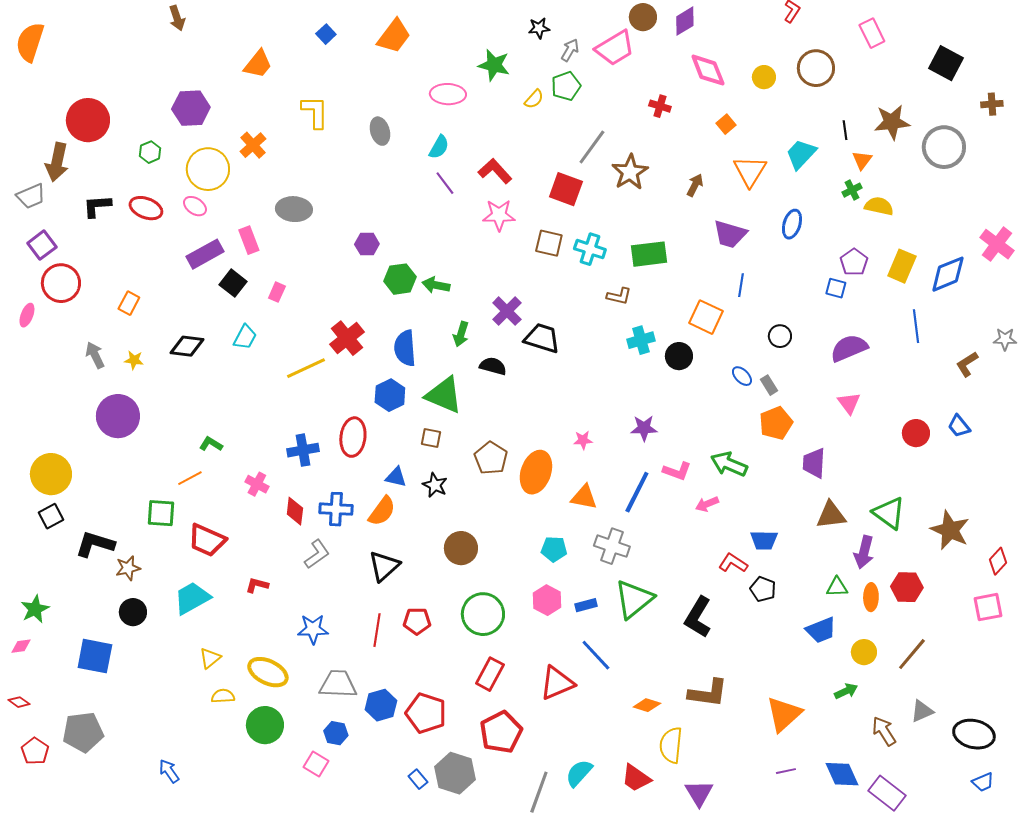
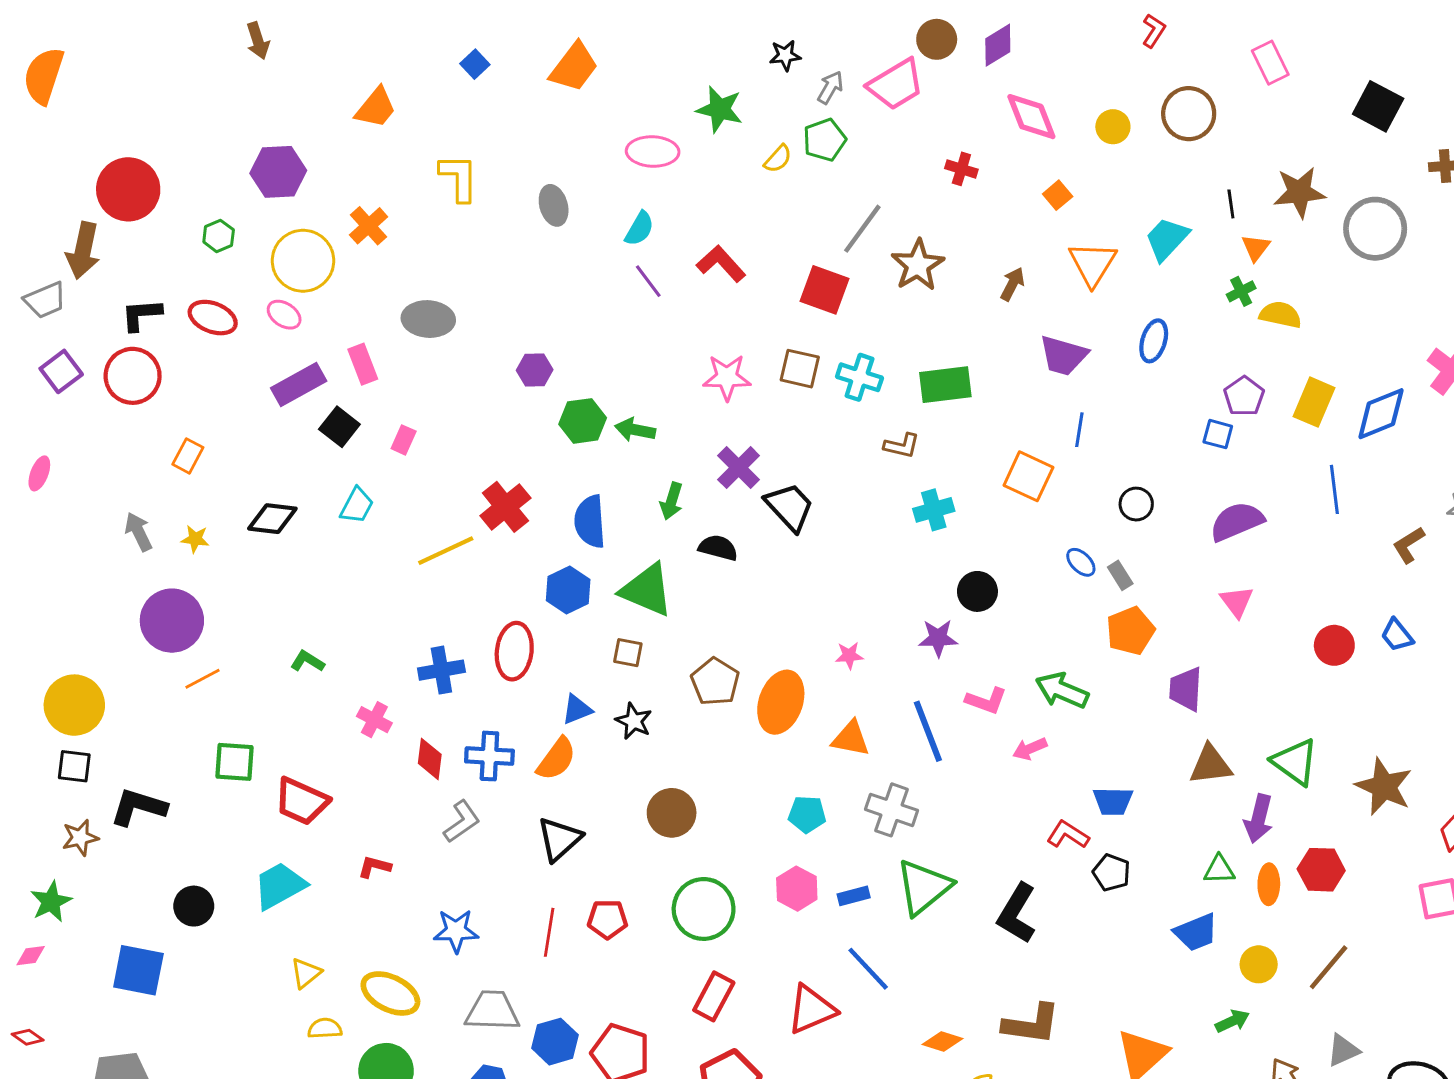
pink star: (499, 215) -> (727, 377), moved
red circle: (61, 283) -> (133, 376), moved
black trapezoid: (542, 338) -> (790, 507), turned 30
black circle: (679, 356) -> (977, 591), moved
blue triangle: (396, 477) -> (577, 709), turned -35
orange line: (190, 478) -> (202, 679), moved
blue line: (637, 492) -> (928, 731), turned -48
black square: (51, 516) -> (74, 766), turned 35
brown star: (128, 568) -> (80, 838), moved

